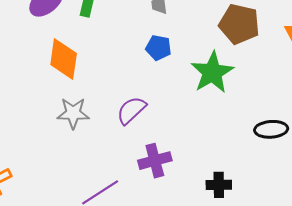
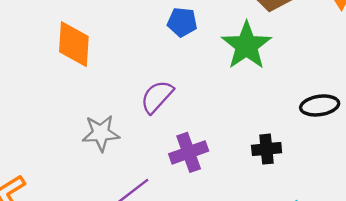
gray star: (73, 113) -> (101, 133), moved
black cross: (219, 185) -> (267, 149), moved

